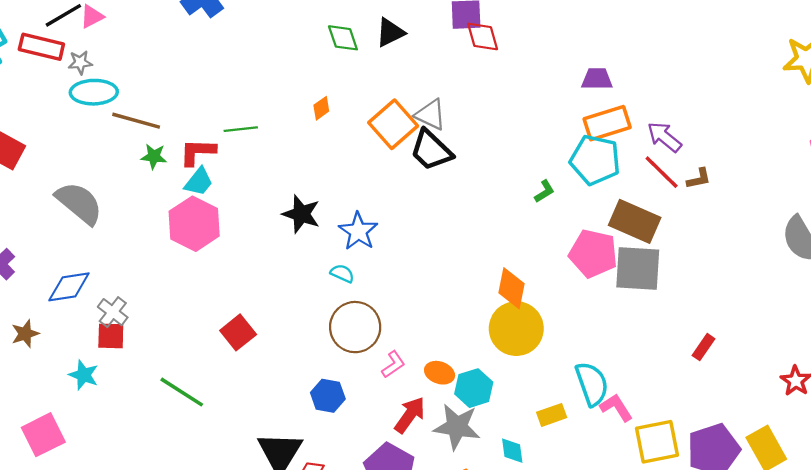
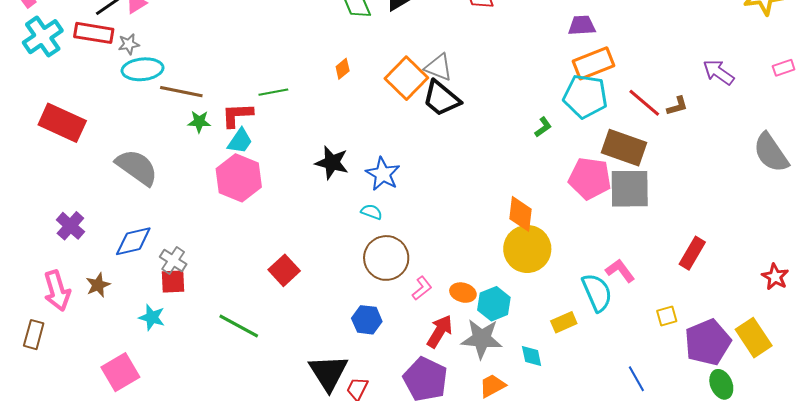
purple arrow: (664, 137) -> (719, 72), moved
red rectangle: (704, 347) -> (692, 253), size x1.4
pink L-shape: (616, 408) -> (620, 271), moved
yellow square: (657, 442) -> (667, 316), moved, size x0.5

